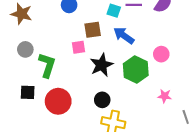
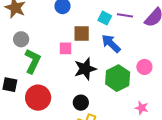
gray circle: (25, 49) -> (21, 39), moved

